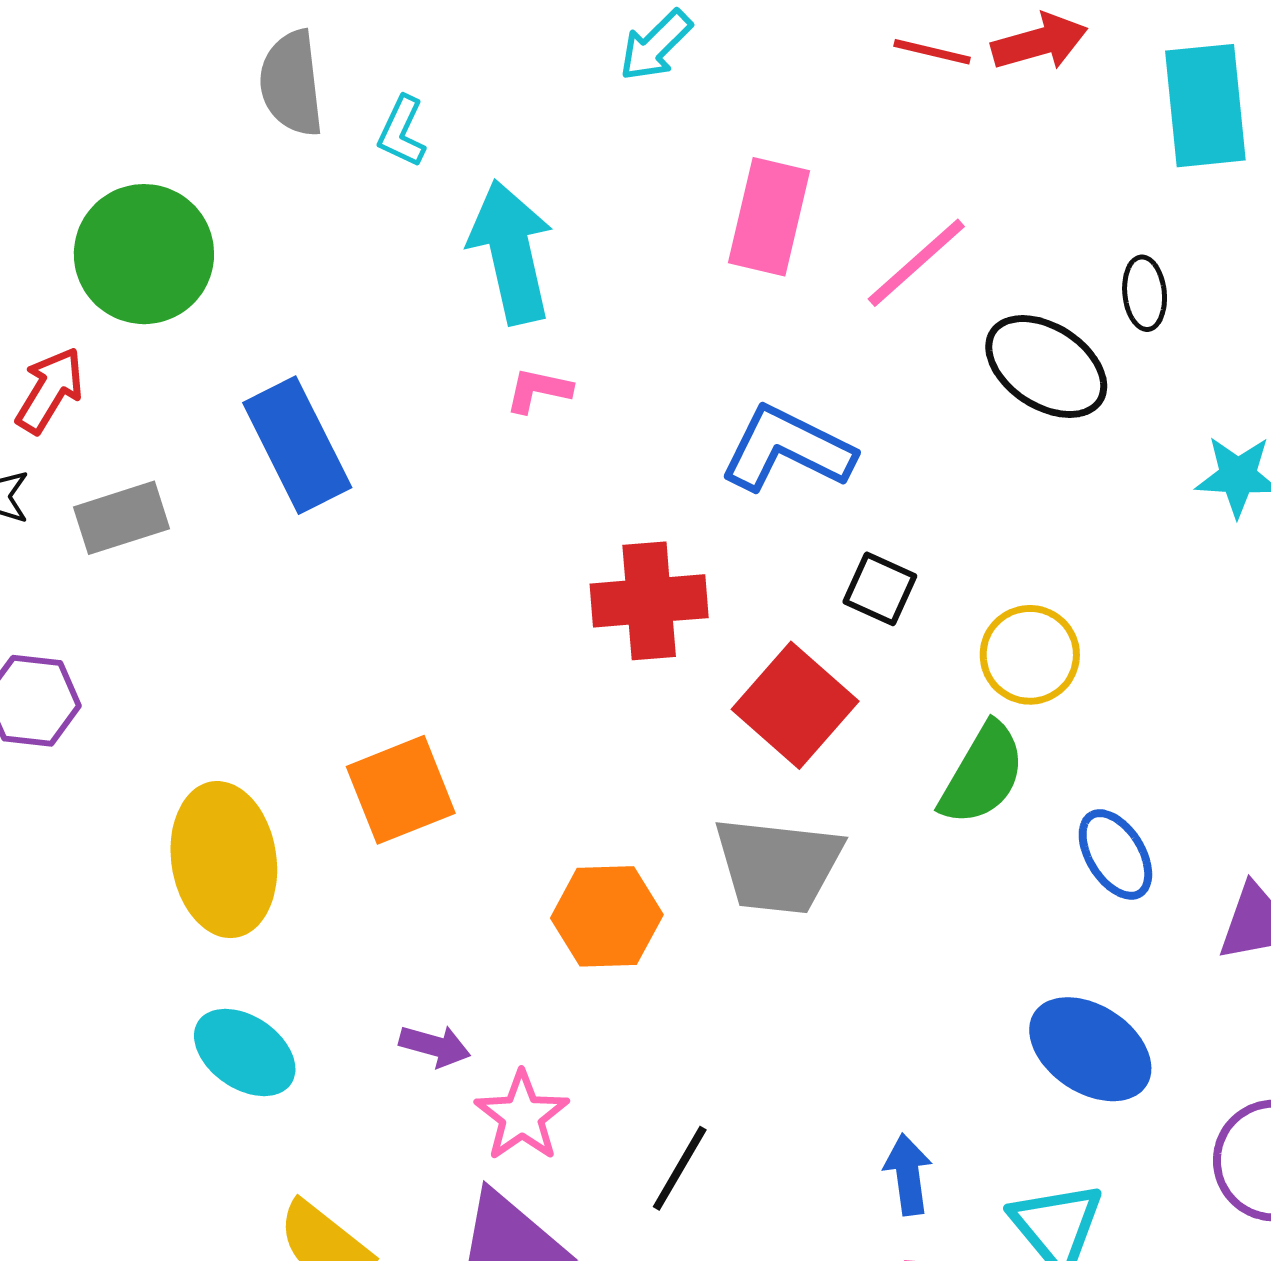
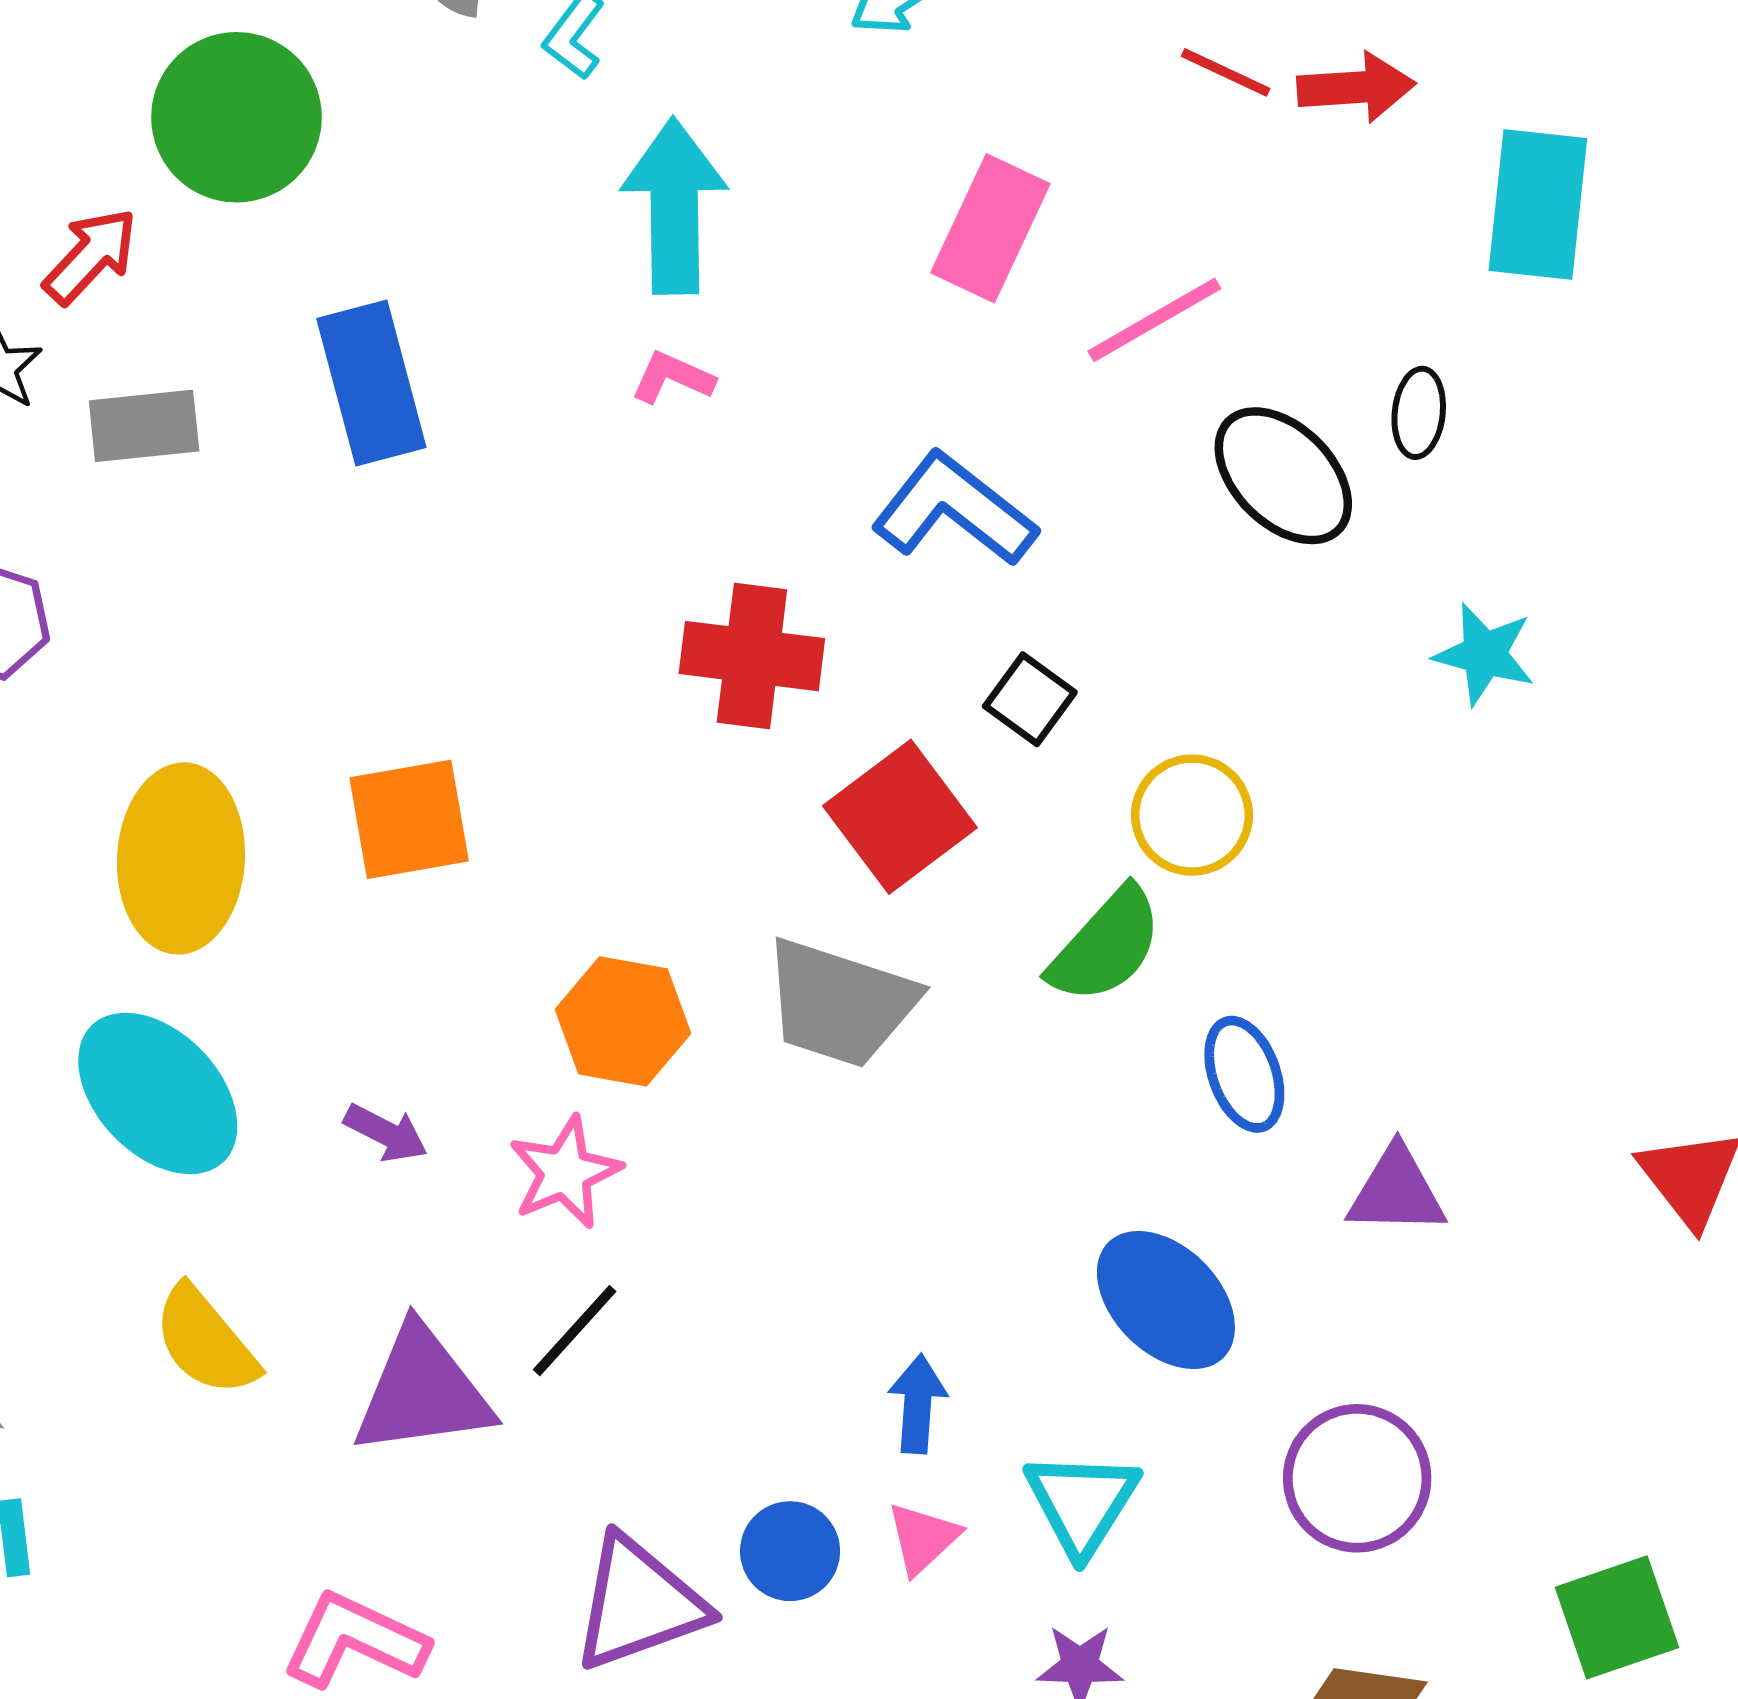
cyan ellipse: (245, 1052) -> (158, 1093), size x1.4
pink star: (522, 1116) -> (565, 1172), moved
black line: (680, 1168) -> (575, 1331), moved

